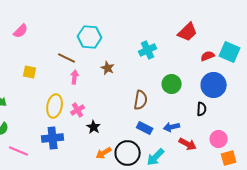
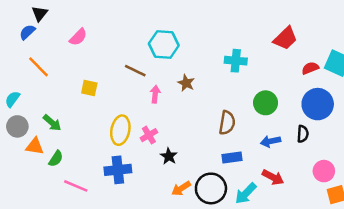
cyan cross: (148, 50) -> (236, 61), turned 30
pink arrow: (75, 77) -> (155, 94), moved
blue arrow: (172, 127) -> (270, 141), moved
blue rectangle: (145, 128) -> (232, 157), turned -35
red arrow: (188, 144) -> (273, 177), moved

